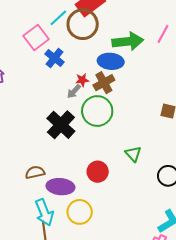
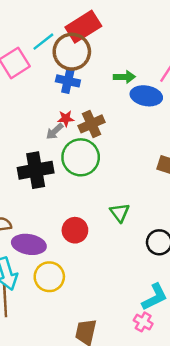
green arrow: (128, 41) -> (124, 77), size x0.6
blue cross: (54, 58) -> (68, 81), moved, turned -30
blue ellipse: (111, 61) -> (146, 96), moved
black cross: (61, 125) -> (36, 170), turned 32

